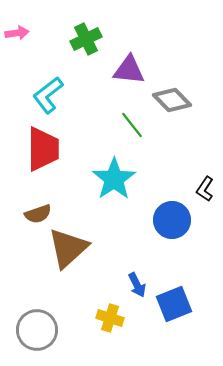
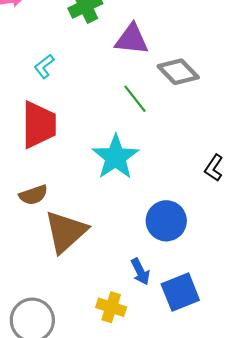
cyan L-shape: (48, 95) -> (44, 66), size x0.6
blue circle: (172, 220) -> (166, 221), moved

